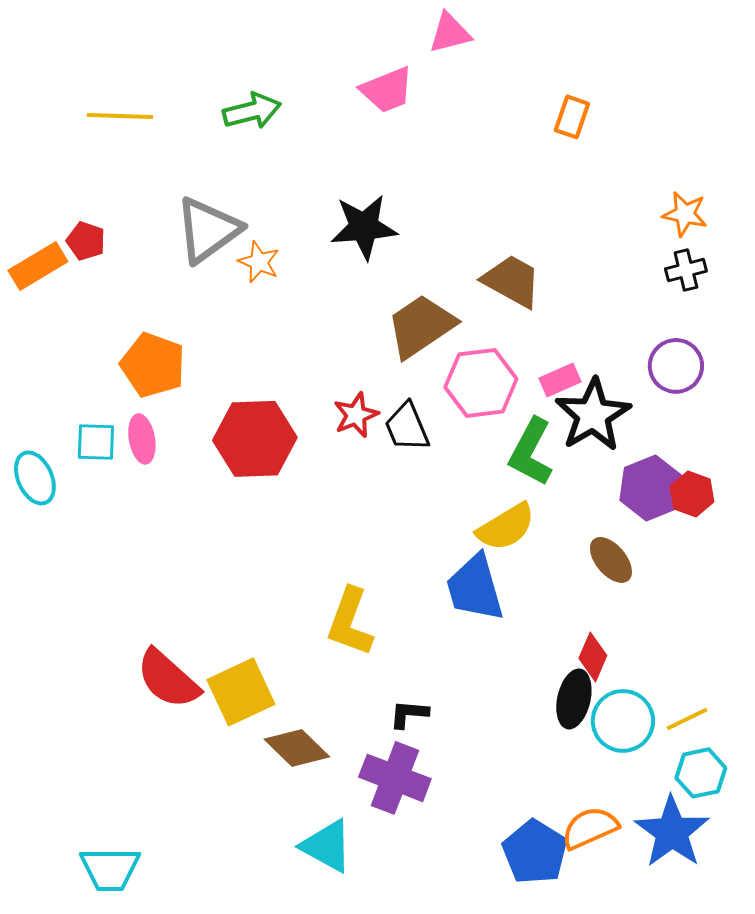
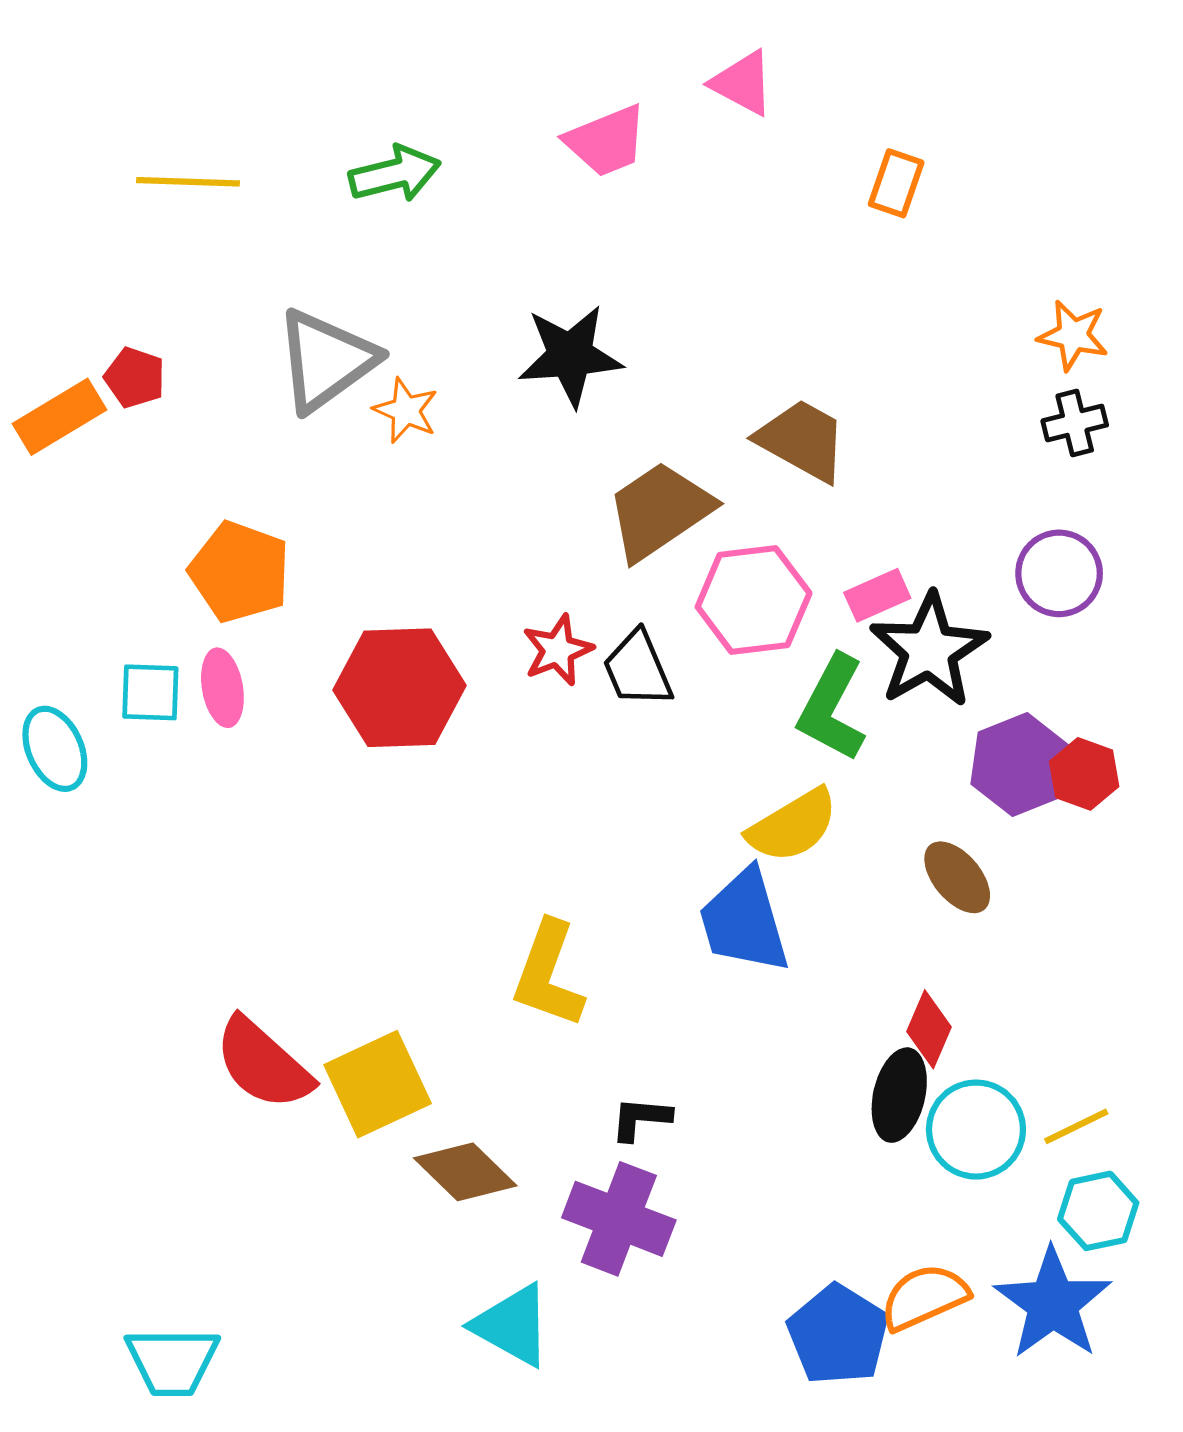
pink triangle: (450, 33) -> (743, 83), moved, turned 42

